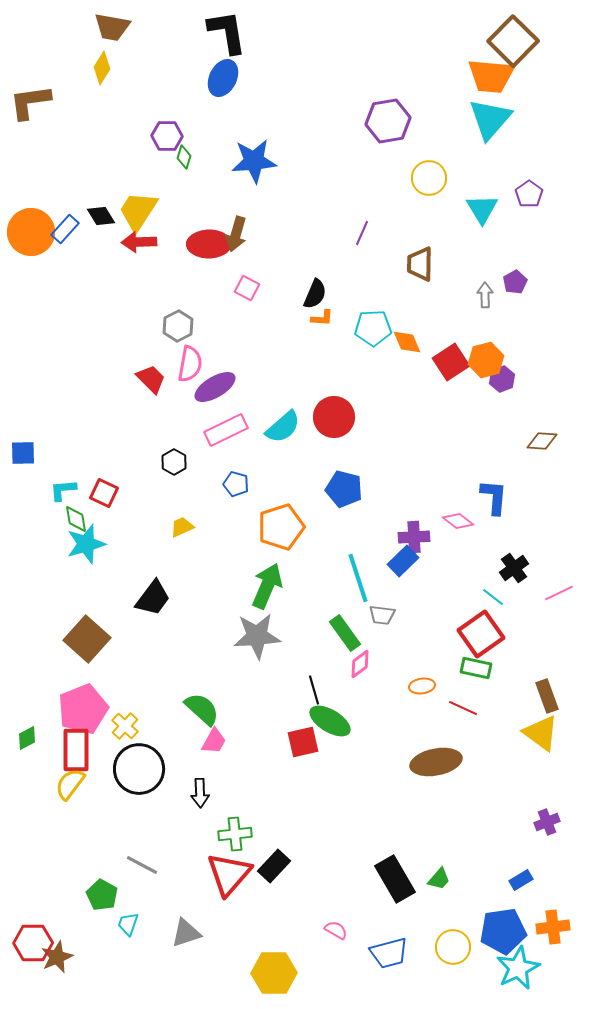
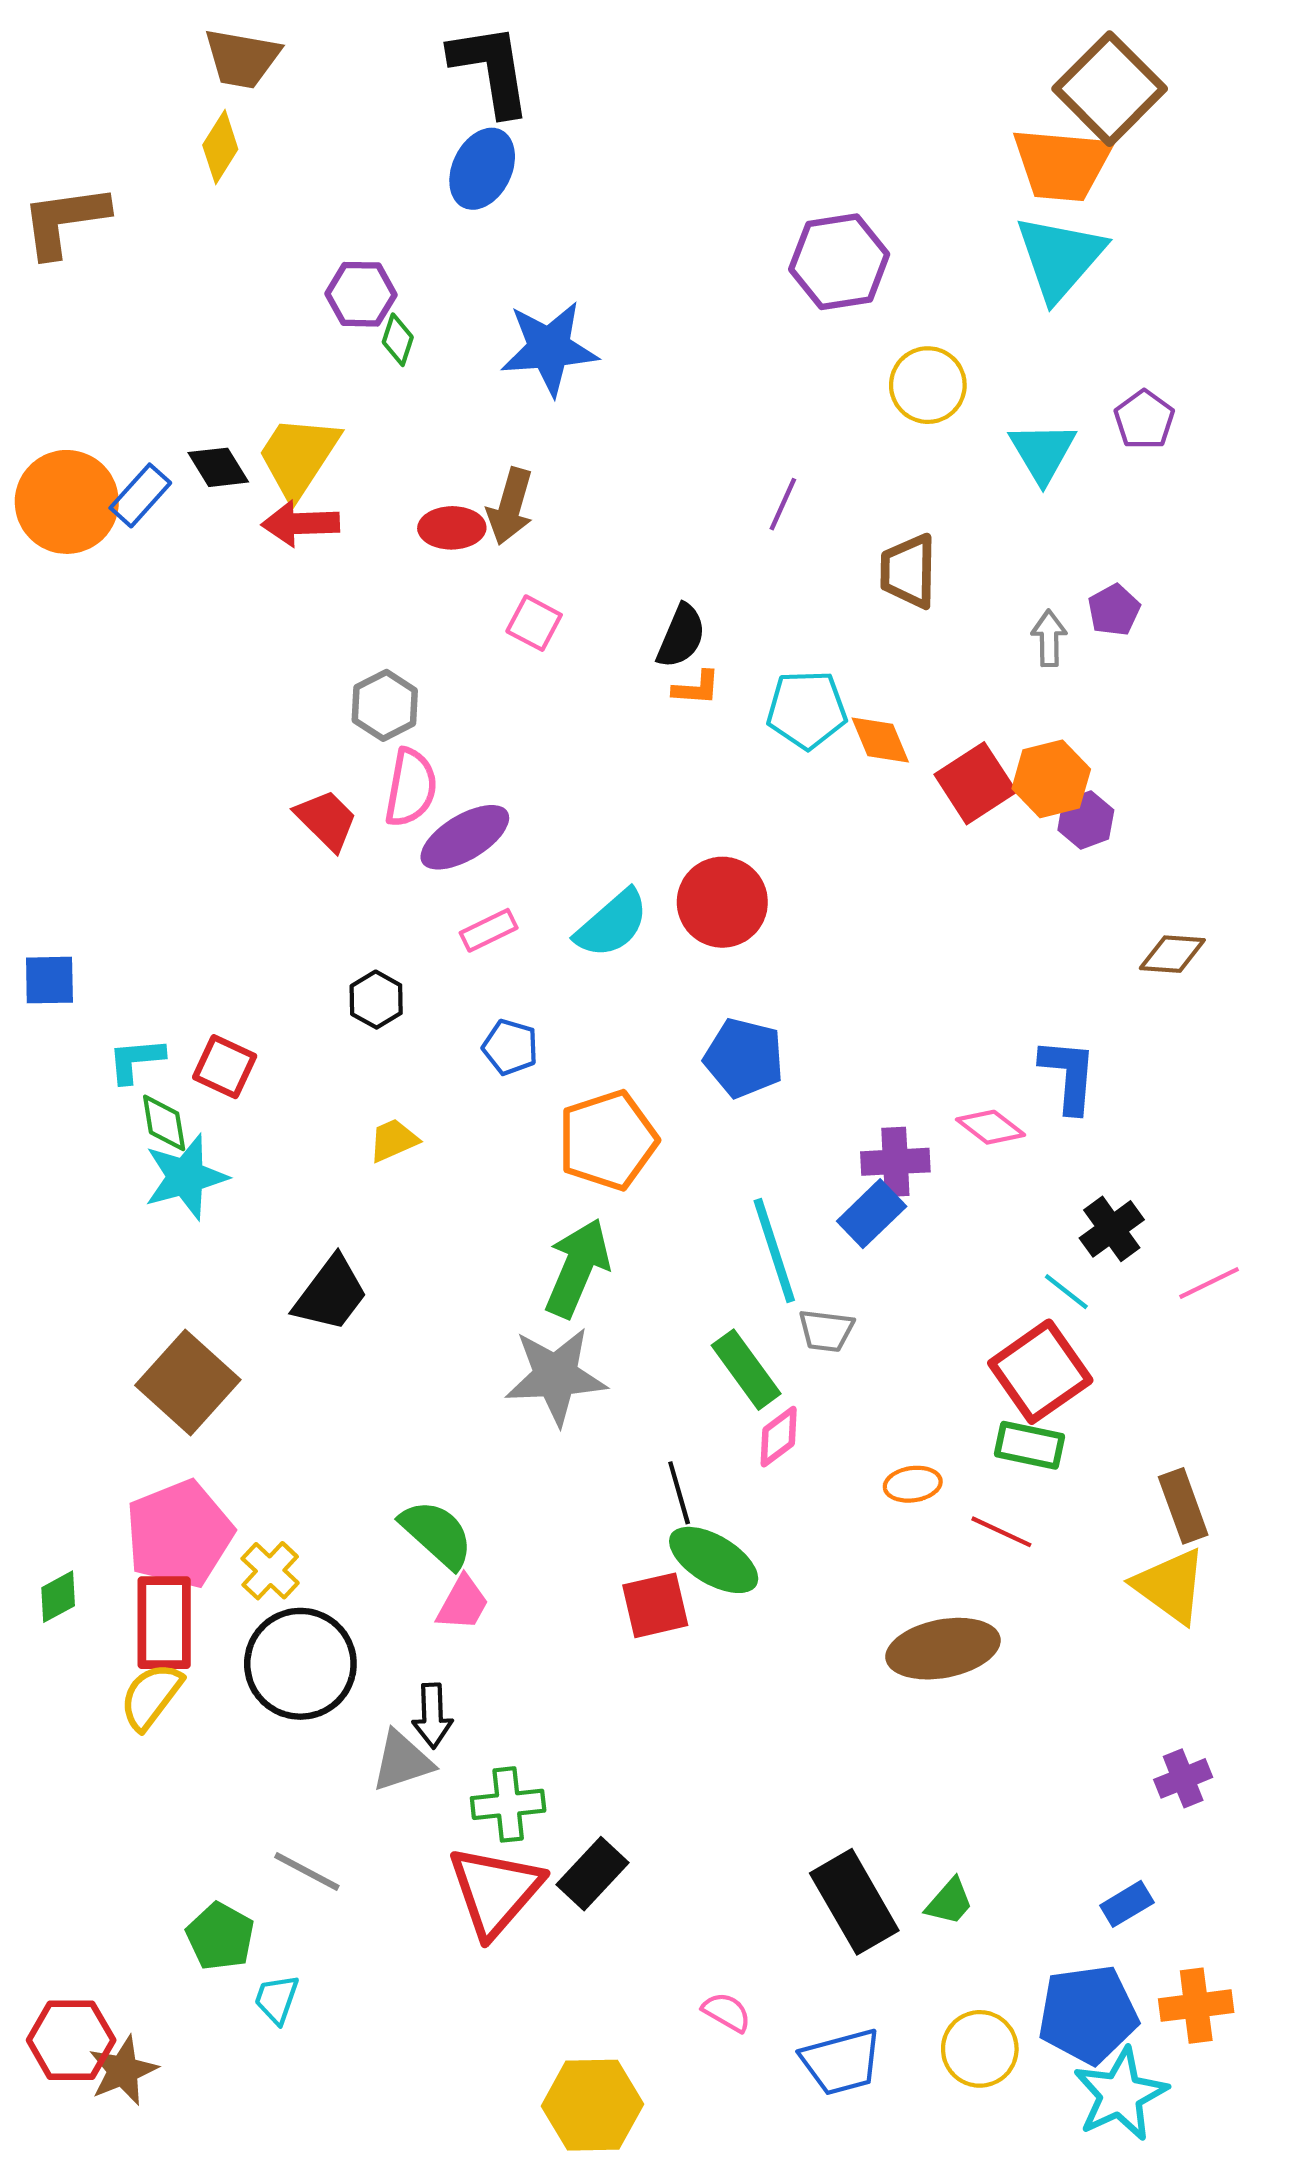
red ellipse: (209, 244) -> (452, 528), size x0.7
pink rectangle: (226, 430) -> (489, 930), size x0.6
gray triangle: (186, 933) -> (402, 1761), moved

